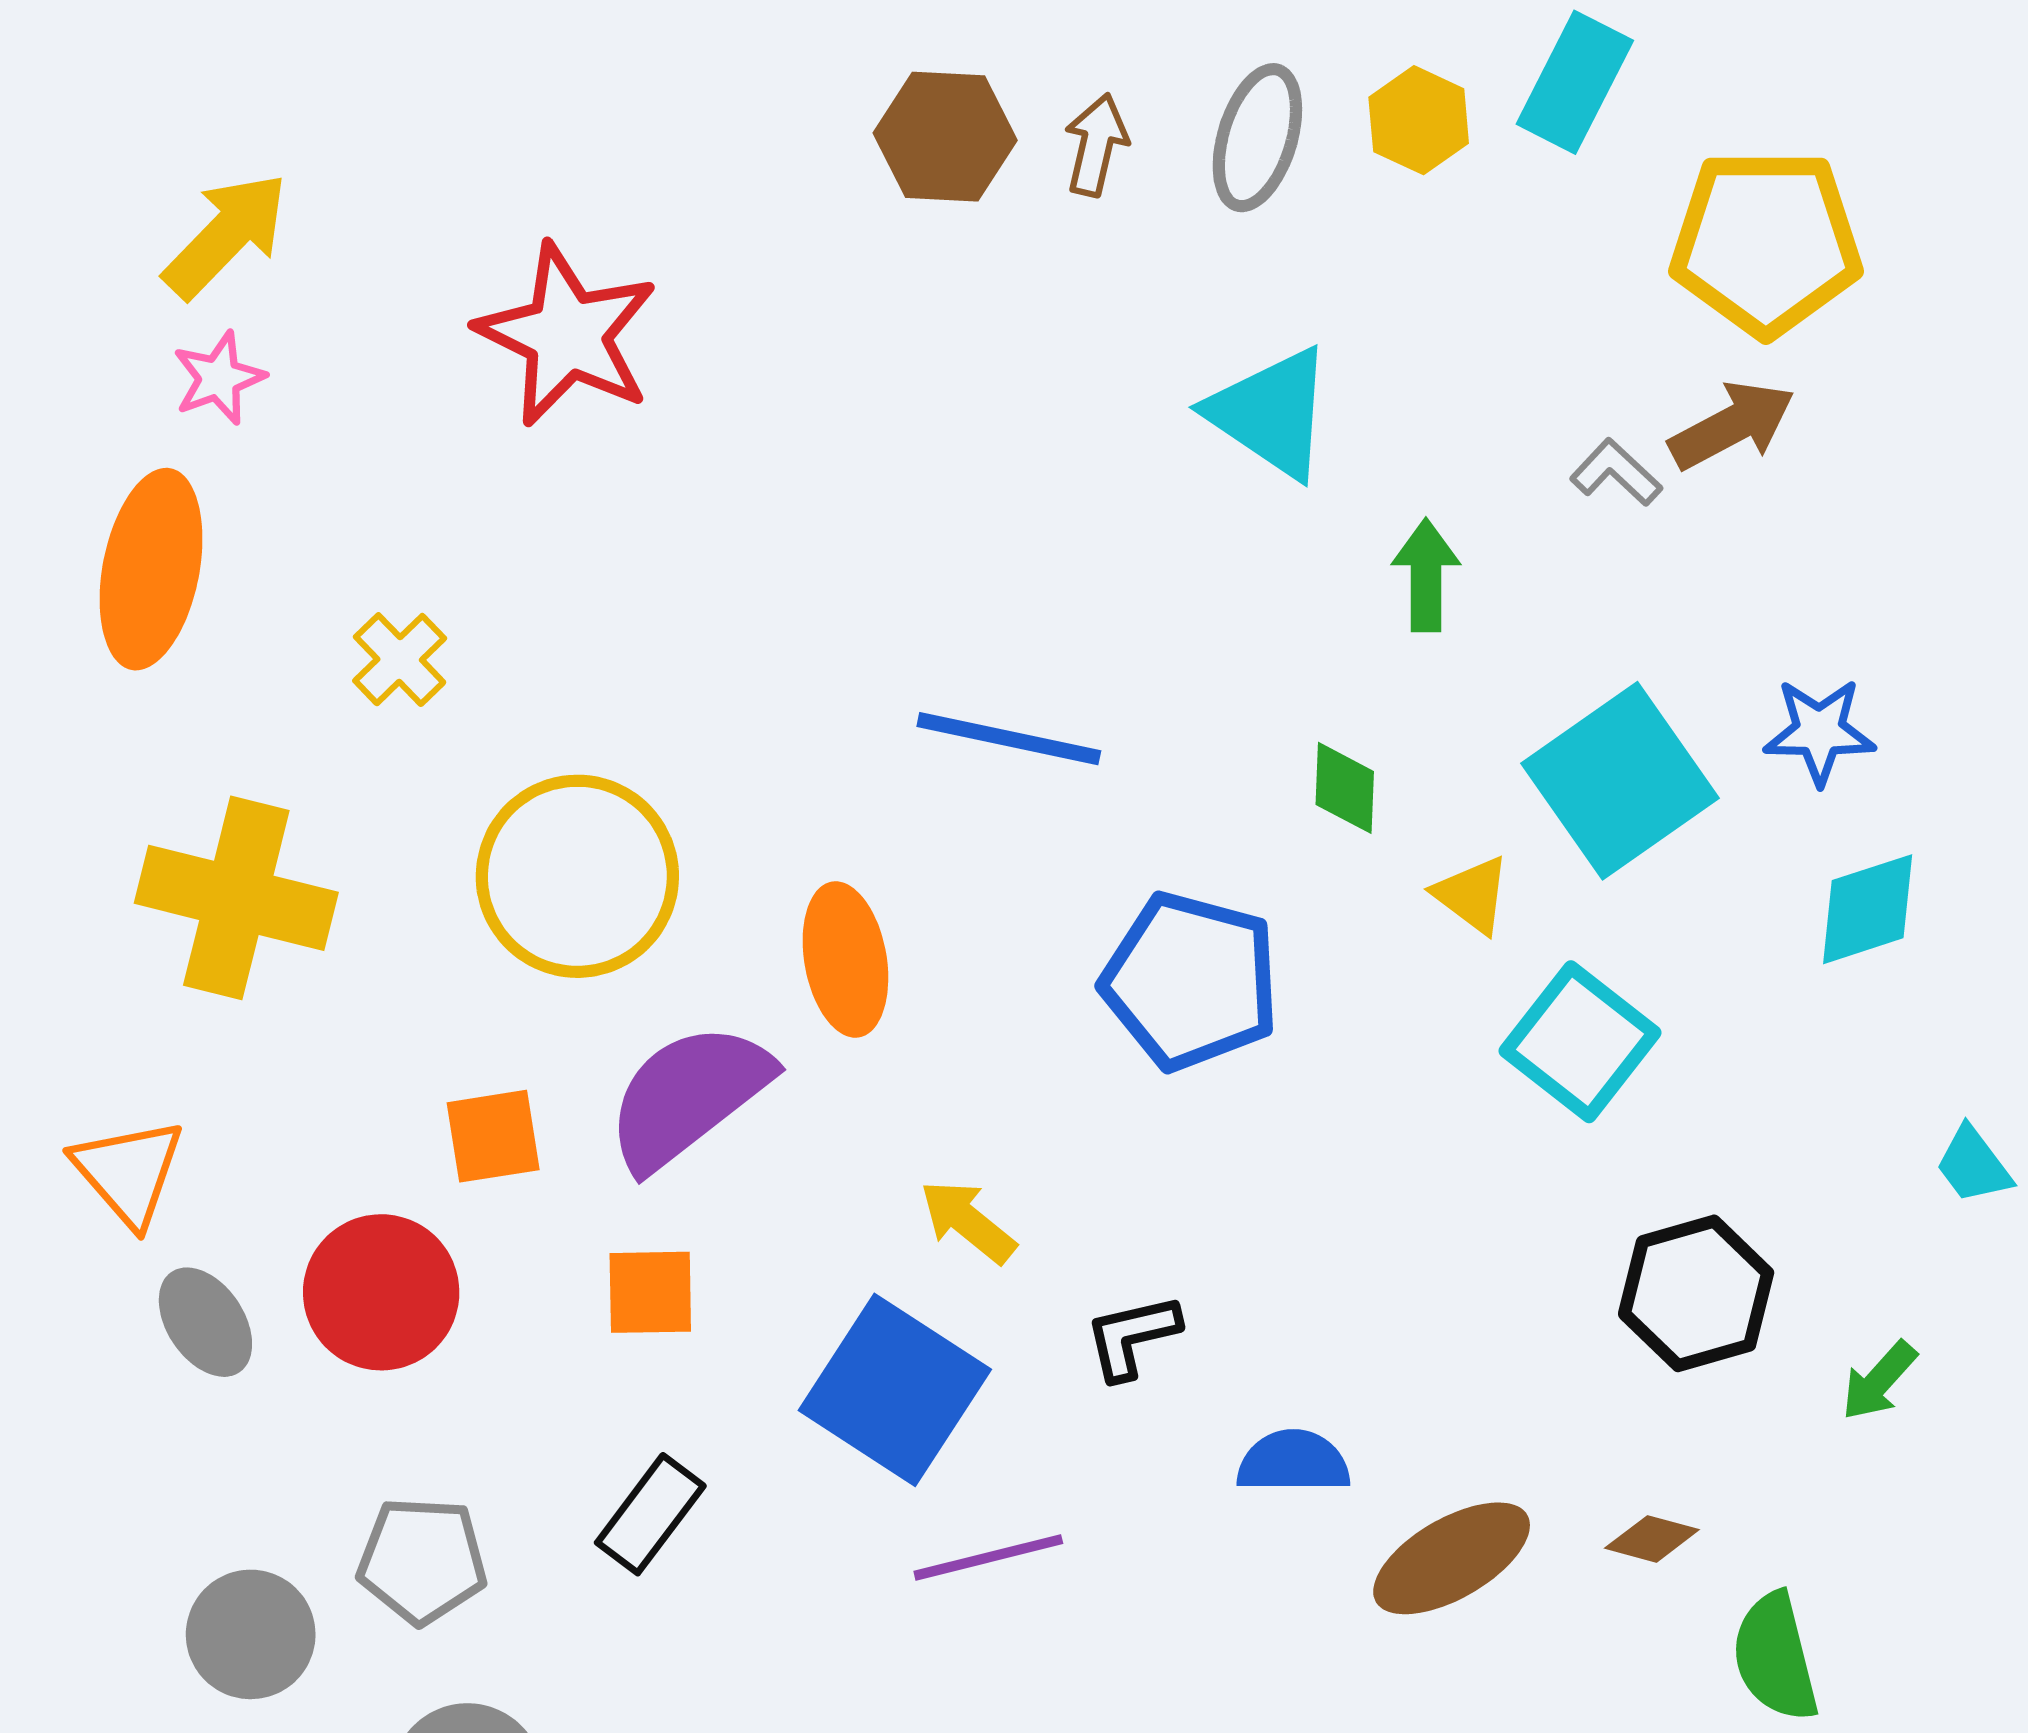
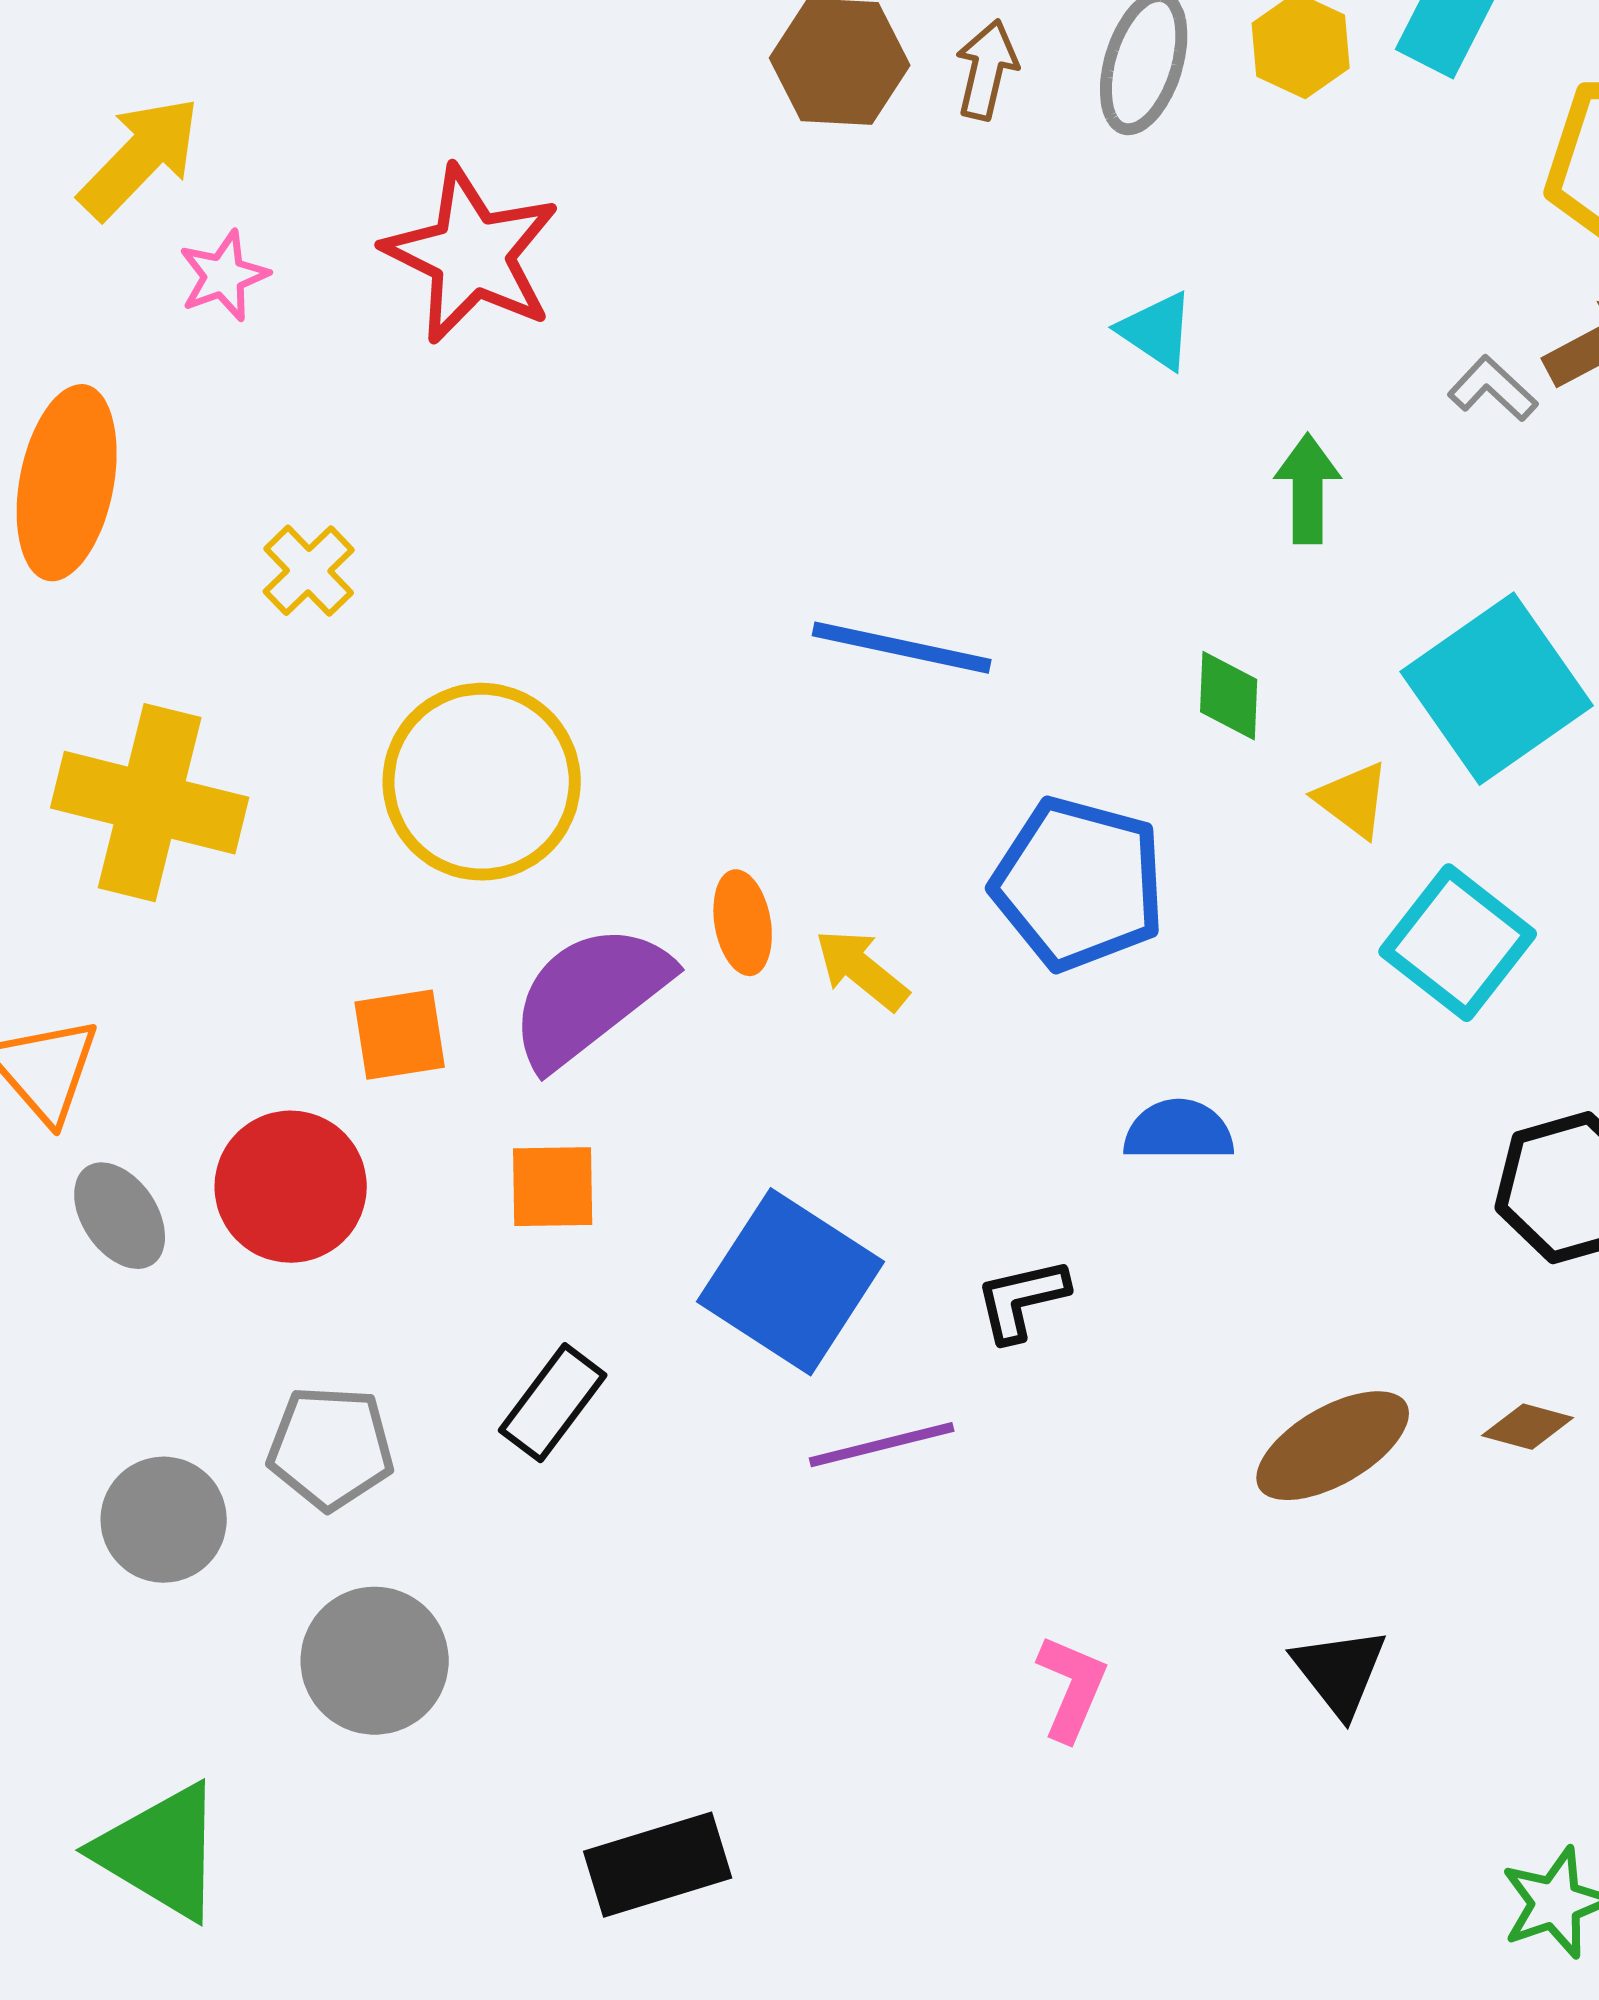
pink star: (219, 378) -> (224, 276), moved
cyan triangle: (1271, 413) -> (1157, 331), size x0.6
orange ellipse: (845, 960) -> (743, 923), moved, size x0.7
yellow arrow: (968, 1221) -> (862, 970), moved
black L-shape: (1132, 1337) -> (1022, 1300), moved
blue semicircle: (1293, 1462) -> (1179, 1131), moved

